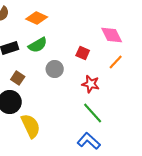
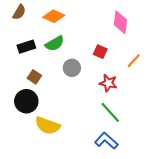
pink diamond: (112, 35) -> (120, 22), moved, turned 35
yellow semicircle: (31, 126) -> (48, 126), turned 135

